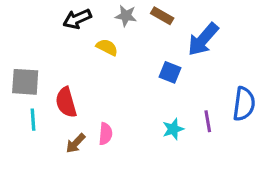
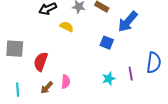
red semicircle: (66, 102) -> (41, 62), turned 36
cyan line: (33, 120) -> (18, 90), moved

